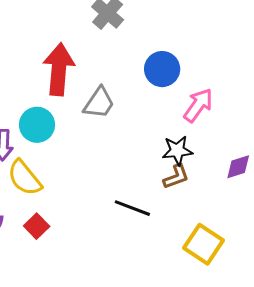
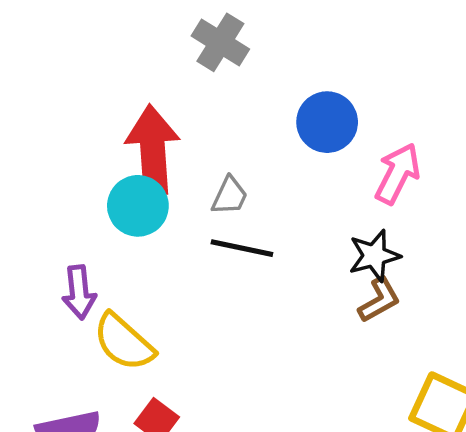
gray trapezoid: (99, 103) -> (230, 196), size x0.7
cyan circle: (37, 125) -> (138, 206), moved
black line: (132, 208) -> (242, 248), moved

